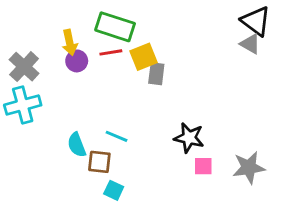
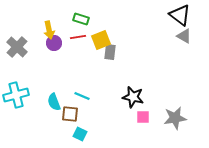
green rectangle: (115, 27) -> (81, 19), size x0.6
gray triangle: (250, 44) -> (184, 36), moved
cyan cross: (23, 105) -> (16, 95), moved

